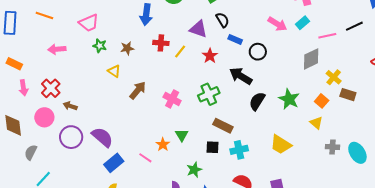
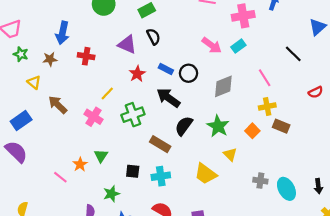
blue arrow: (146, 15) -> (62, 33), moved
black line: (354, 26) -> (293, 54), turned 66
pink line: (327, 36) -> (265, 78), moved, turned 66
blue rectangle: (235, 39) -> (166, 69), moved
yellow line: (180, 52) -> (107, 94), moved
gray diamond: (311, 59) -> (223, 86), moved
yellow cross: (334, 77) -> (267, 107), turned 35
brown arrow: (138, 90) -> (58, 105), turned -90
yellow triangle: (316, 123) -> (230, 154), moved
brown rectangle: (223, 126) -> (160, 144), moved
blue rectangle: (114, 163) -> (21, 120), moved

